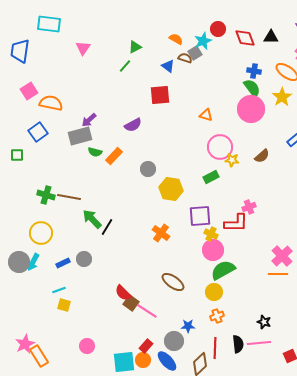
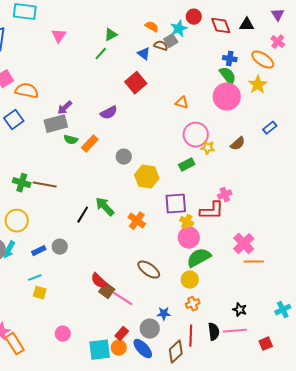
red square: (160, 95) -> (136, 83), turned -35
green arrow: (92, 219) -> (105, 207), moved
pink cross: (282, 256) -> (244, 244), moved

